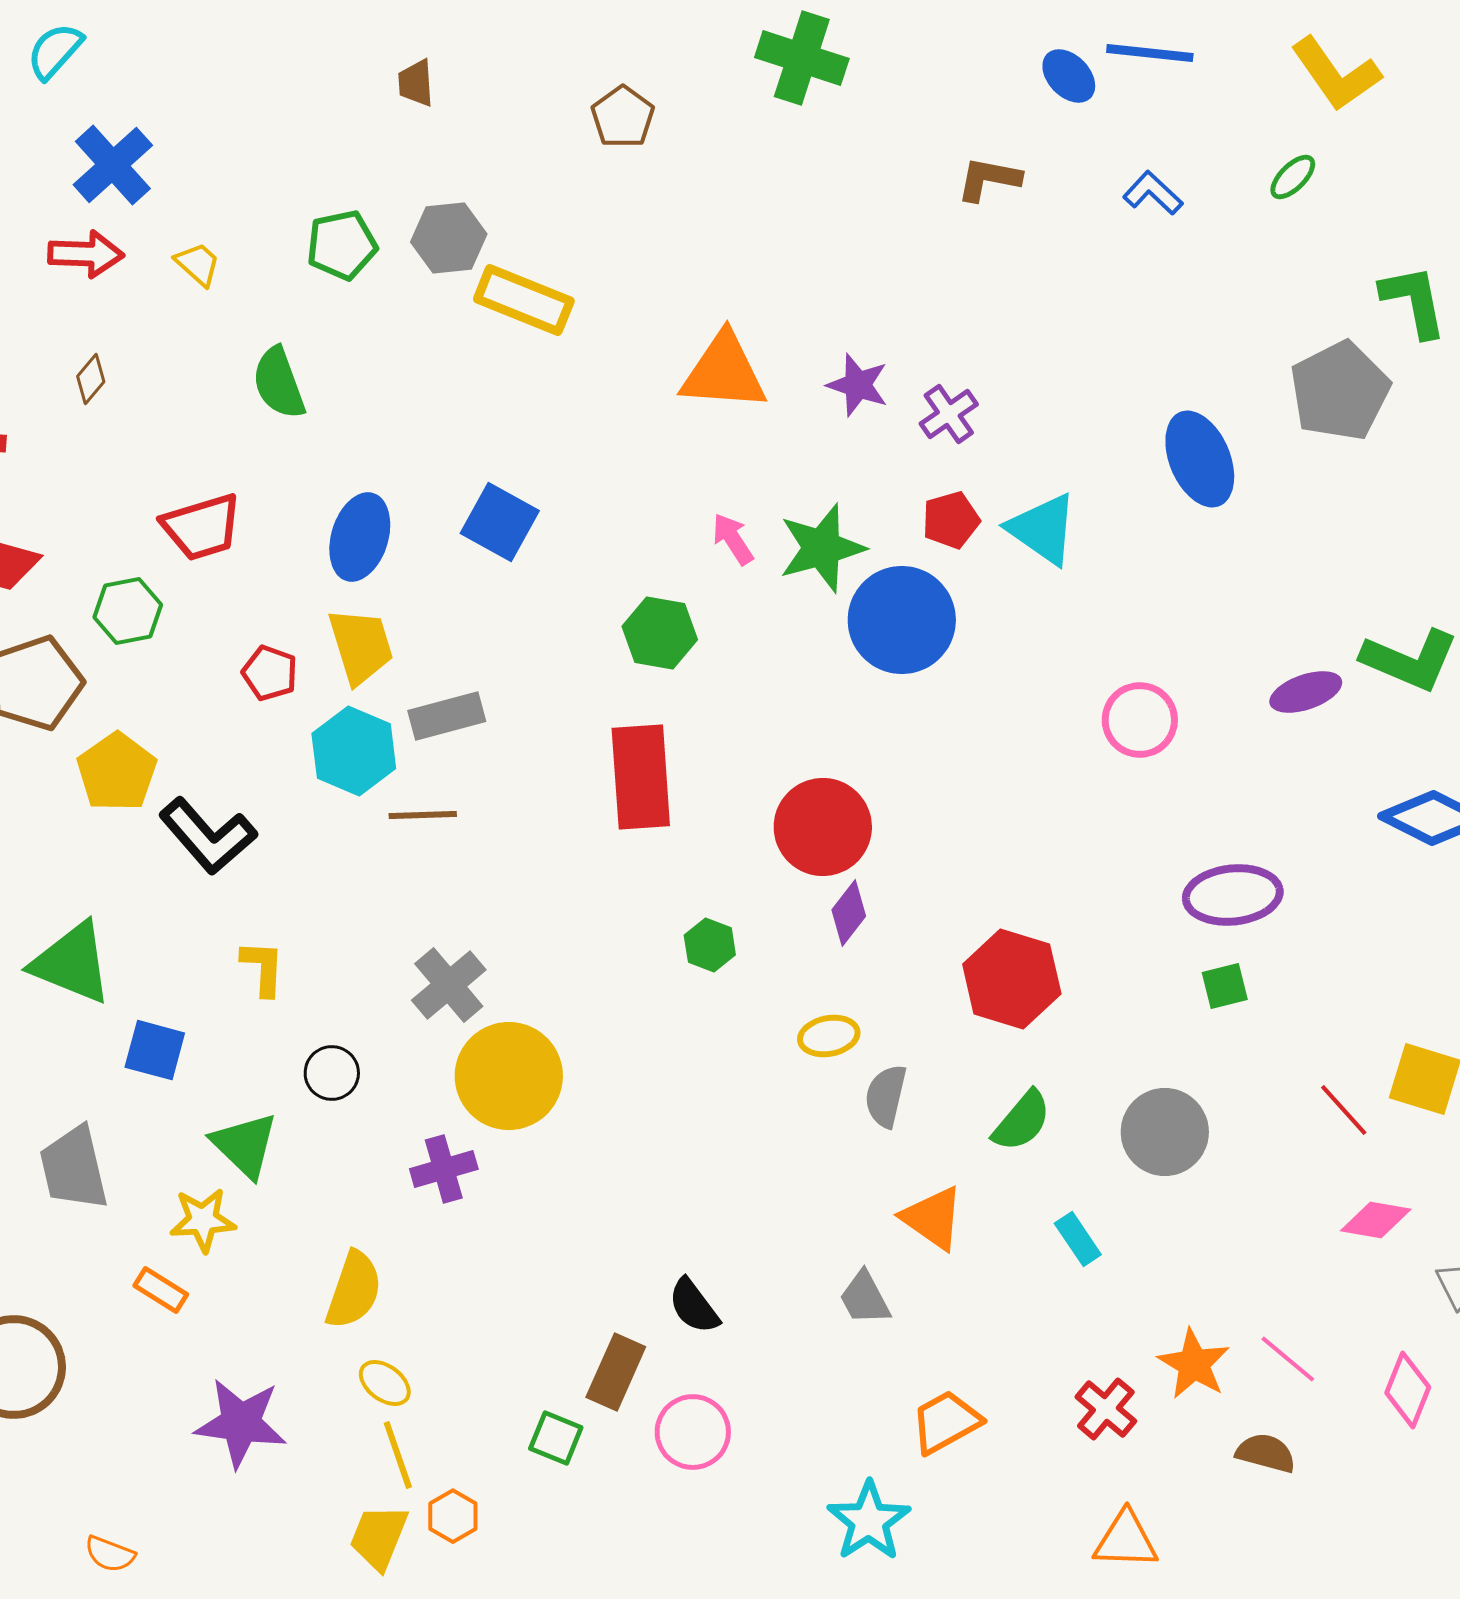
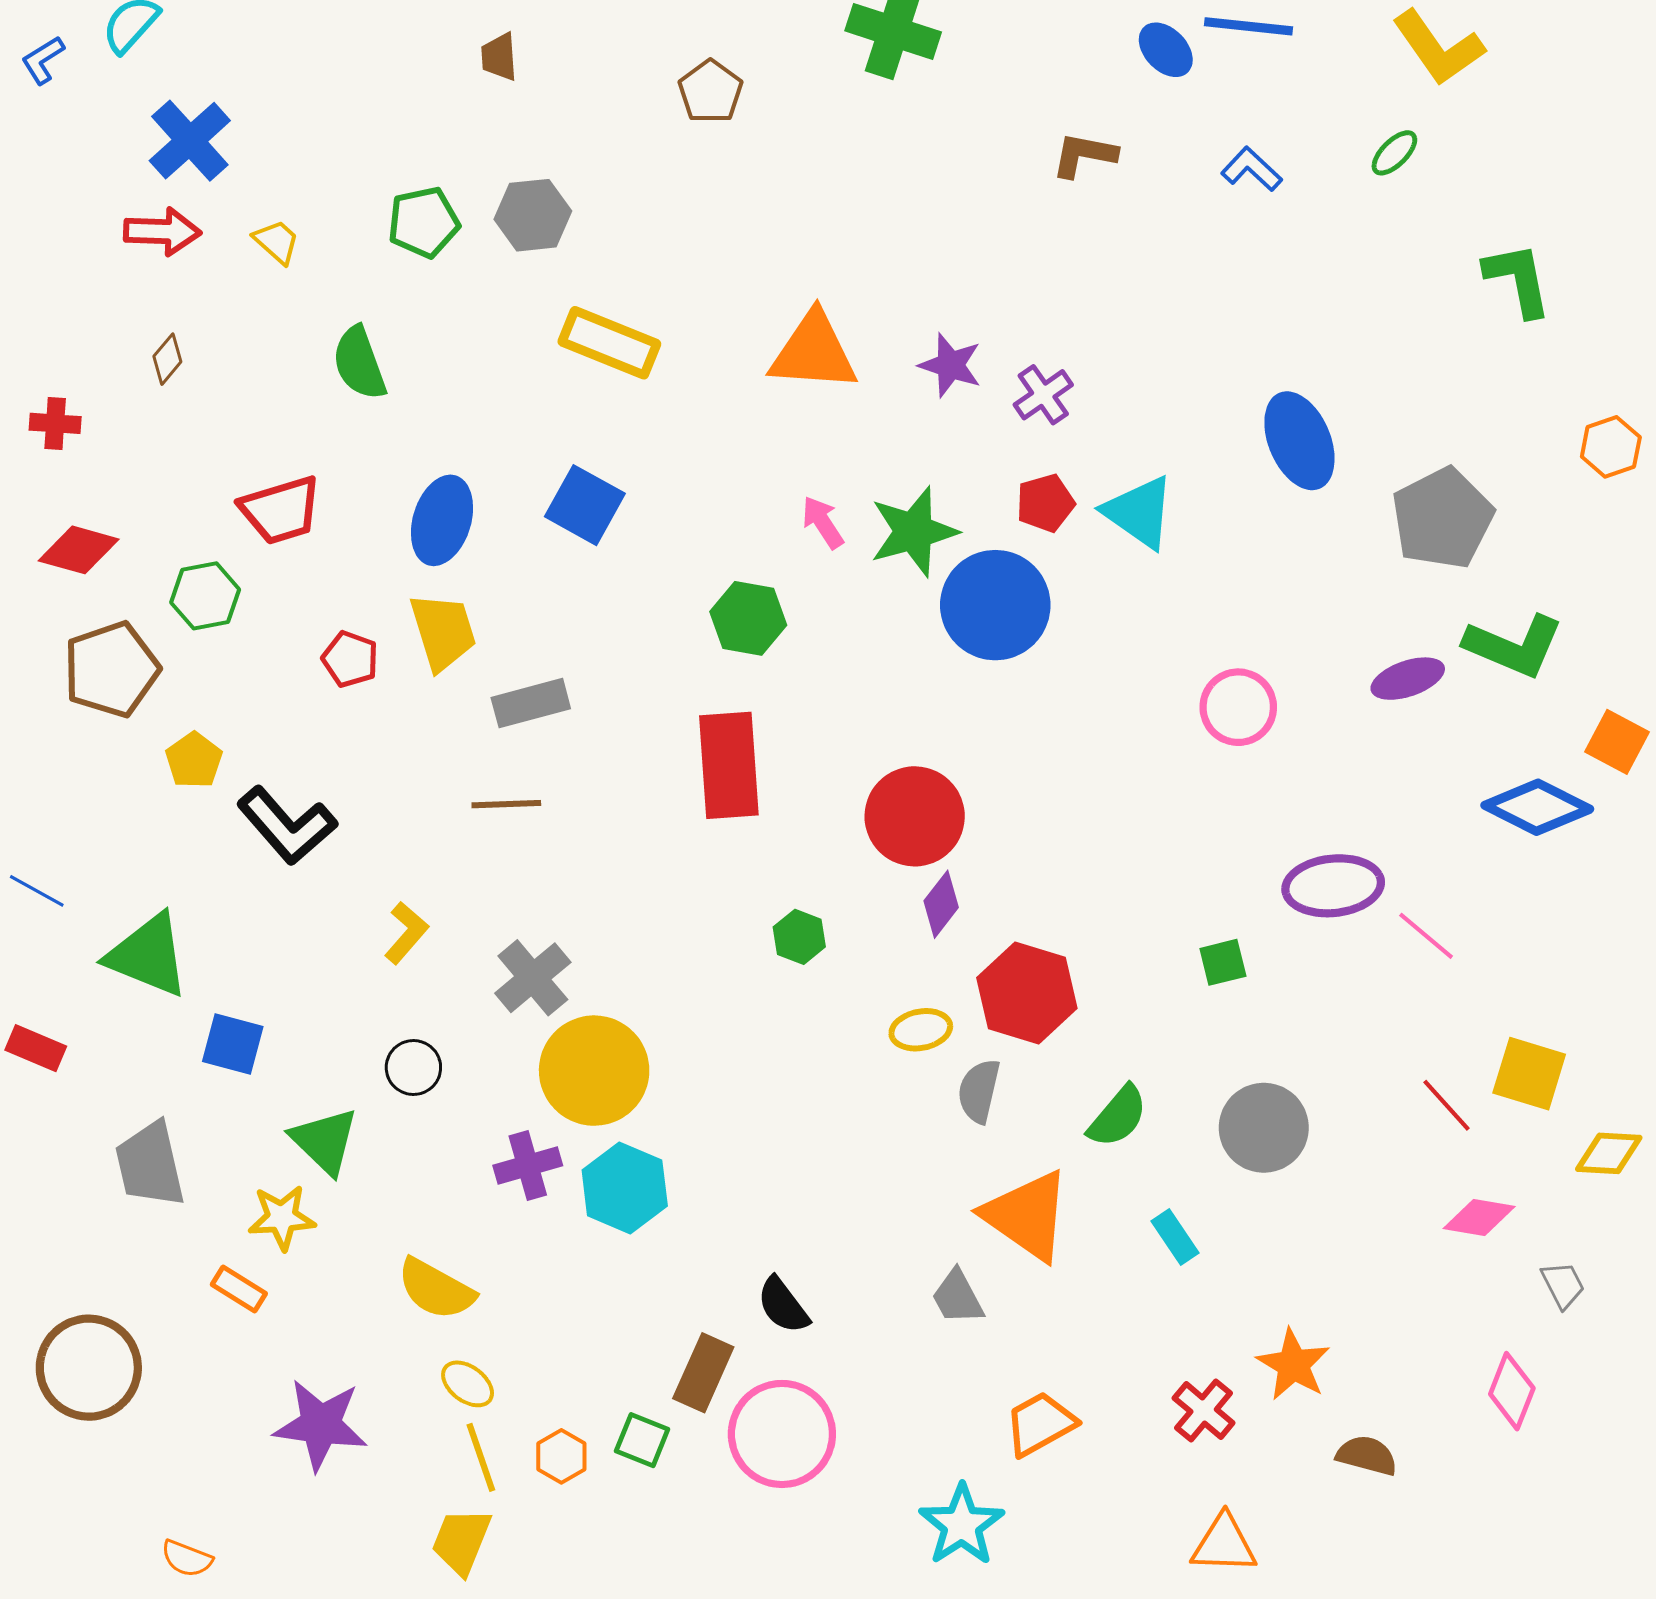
yellow rectangle: (524, 300) -> (609, 343), moved
gray pentagon: (1340, 391) -> (1442, 518), moved
cyan hexagon: (354, 751) -> (625, 1188), moved
yellow pentagon: (117, 772) -> (194, 760), size x0.7
yellow L-shape: (263, 968) -> (406, 933), moved, turned 38
red hexagon: (1012, 979) -> (1027, 993), moved
green square: (1225, 986) -> (1223, 962), moved
orange triangle: (933, 1218) -> (1027, 1216), size x1.4
yellow semicircle: (354, 1290) -> (436, 1289), turned 100
pink line: (1288, 1359) -> (1426, 936), moved
pink circle: (693, 1432) -> (782, 1434), size x1.4
orange hexagon: (453, 1516) -> (561, 1456), moved

